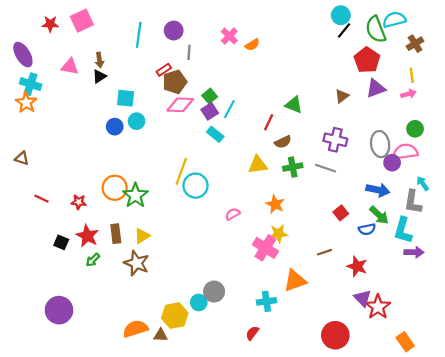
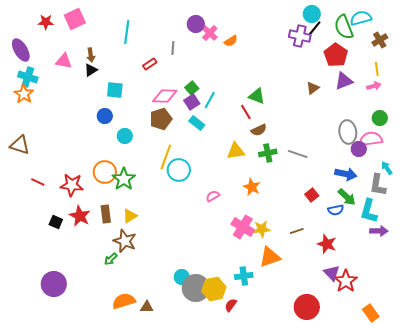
purple circle: (174, 31) -> (196, 24), moved
brown pentagon: (175, 82) -> (161, 119), moved
green triangle: (294, 105) -> (257, 96), moved
cyan circle: (137, 121) -> (125, 136), moved
red line: (269, 122) -> (246, 112), turned -56
purple cross: (335, 140) -> (300, 36), moved
brown triangle: (22, 158) -> (20, 145), size x1.5
red star: (79, 202) -> (72, 185), size x1.6
yellow star: (279, 234) -> (262, 229), moved
green arrow: (93, 260) -> (111, 259), moved
gray circle: (214, 292) -> (196, 288), moved, size x1.4
yellow hexagon: (175, 316) -> (214, 289), moved

